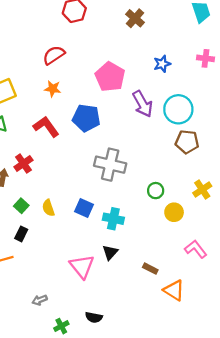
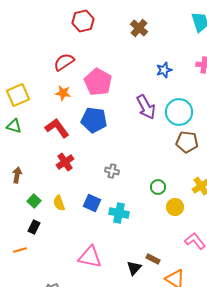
pink pentagon: (110, 77) -> (98, 82), moved
red cross: (23, 163) -> (65, 162), moved
gray cross: (110, 165) -> (112, 171), moved, size x0.5
black triangle: (110, 252) -> (134, 268), moved
pink triangle: (82, 266) -> (90, 257), turned -40

